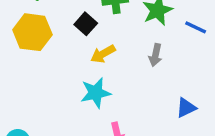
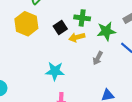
yellow arrow: (103, 54) -> (77, 37), moved

